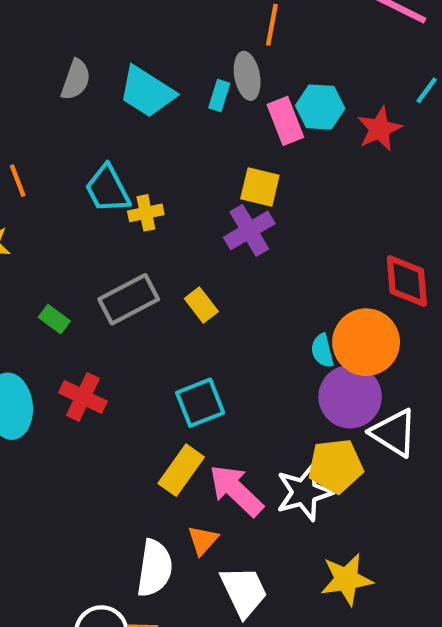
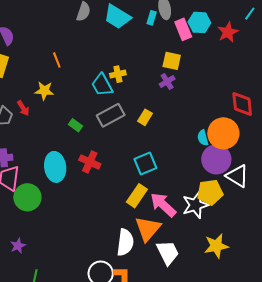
cyan trapezoid: (107, 189) -> (102, 85), moved
purple cross: (249, 230) -> (167, 82), size x0.7
yellow rectangle: (201, 305) -> (145, 117), turned 70
orange triangle: (203, 540) -> (148, 229), size x1.8

